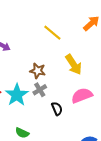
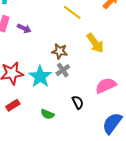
pink semicircle: (82, 95) -> (106, 86), moved
black semicircle: (57, 109) -> (78, 102), moved

